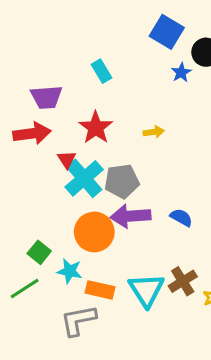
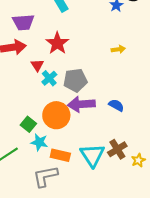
yellow arrow: (154, 132) -> (118, 49), moved
cyan cross: (84, 178) -> (49, 78), size x0.6
green square: (39, 252) -> (28, 124), moved

